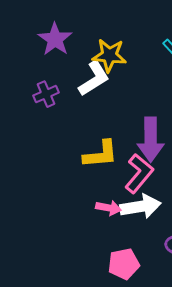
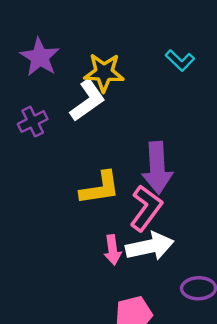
pink arrow: (108, 208) -> (113, 250), turned 75

